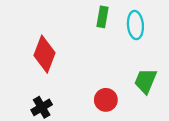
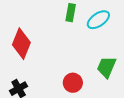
cyan ellipse: (135, 25) -> (98, 20), turned 60

